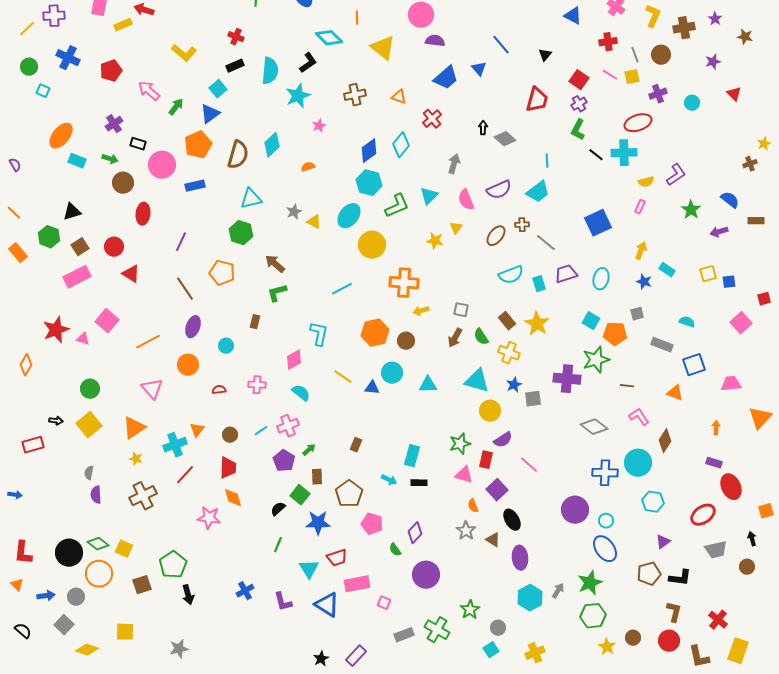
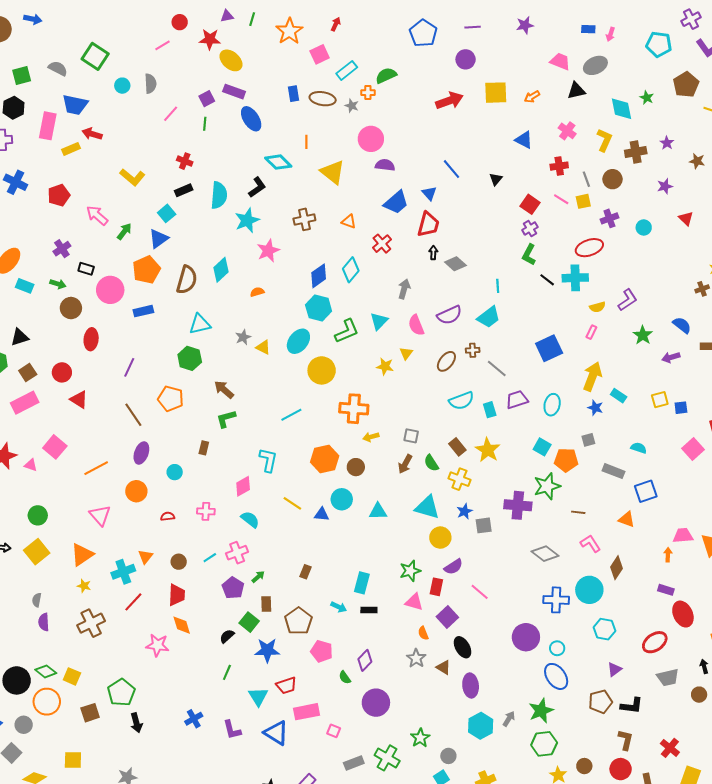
red trapezoid: (537, 100) -> (428, 224), moved
pink star: (319, 126) -> (268, 251), size x1.6
yellow arrow: (641, 251) -> (592, 376), size x1.6
pink trapezoid: (731, 384) -> (683, 536), moved

